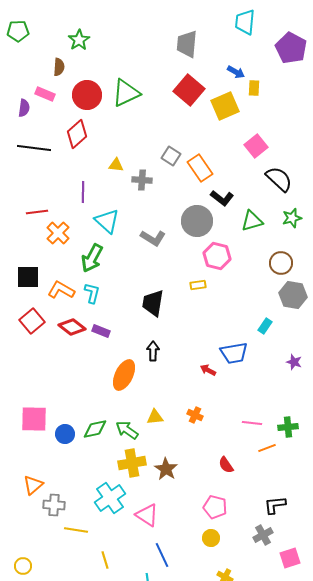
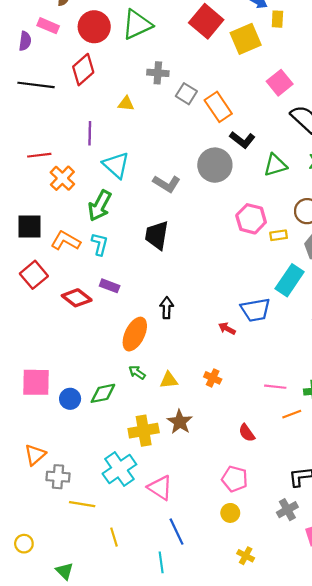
gray cross: (142, 180) -> (158, 73), moved
pink hexagon: (217, 256) -> (251, 219), moved
yellow rectangle: (198, 285) -> (279, 235), moved
black trapezoid: (153, 303) -> (157, 235), moved
cyan rectangle: (265, 326) -> (290, 280), size x1.8
red diamond: (72, 327) -> (77, 298), moved
green arrow: (127, 430) -> (137, 372), moved, size x0.7
brown star: (166, 469) -> (180, 422), moved

